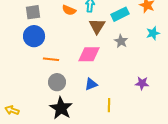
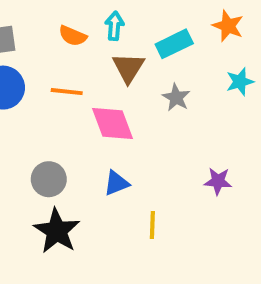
pink diamond: (89, 54) -> (112, 123), turned 70
orange line: (51, 59) -> (67, 92), moved

